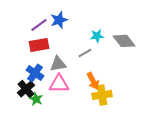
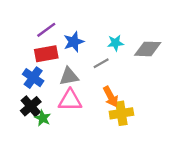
blue star: (59, 20) -> (74, 42), moved
gray diamond: (124, 41) -> (148, 49), turned -50
blue cross: (35, 73) -> (33, 78), moved

